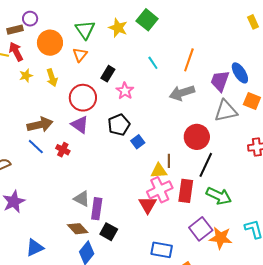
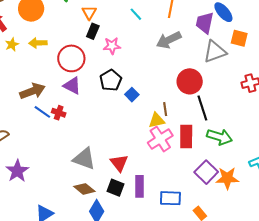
orange triangle: (80, 55) -> (89, 13), moved
yellow arrow: (52, 78) -> (38, 43), turned 114
pink star: (125, 91) -> (112, 46), turned -30
blue line: (36, 147) -> (42, 112), moved
black line: (206, 165) -> (202, 108), turned -35
gray triangle: (82, 199) -> (84, 159), size x1.4
red triangle: (148, 205) -> (119, 163), moved
purple rectangle: (97, 209) -> (140, 186), moved

